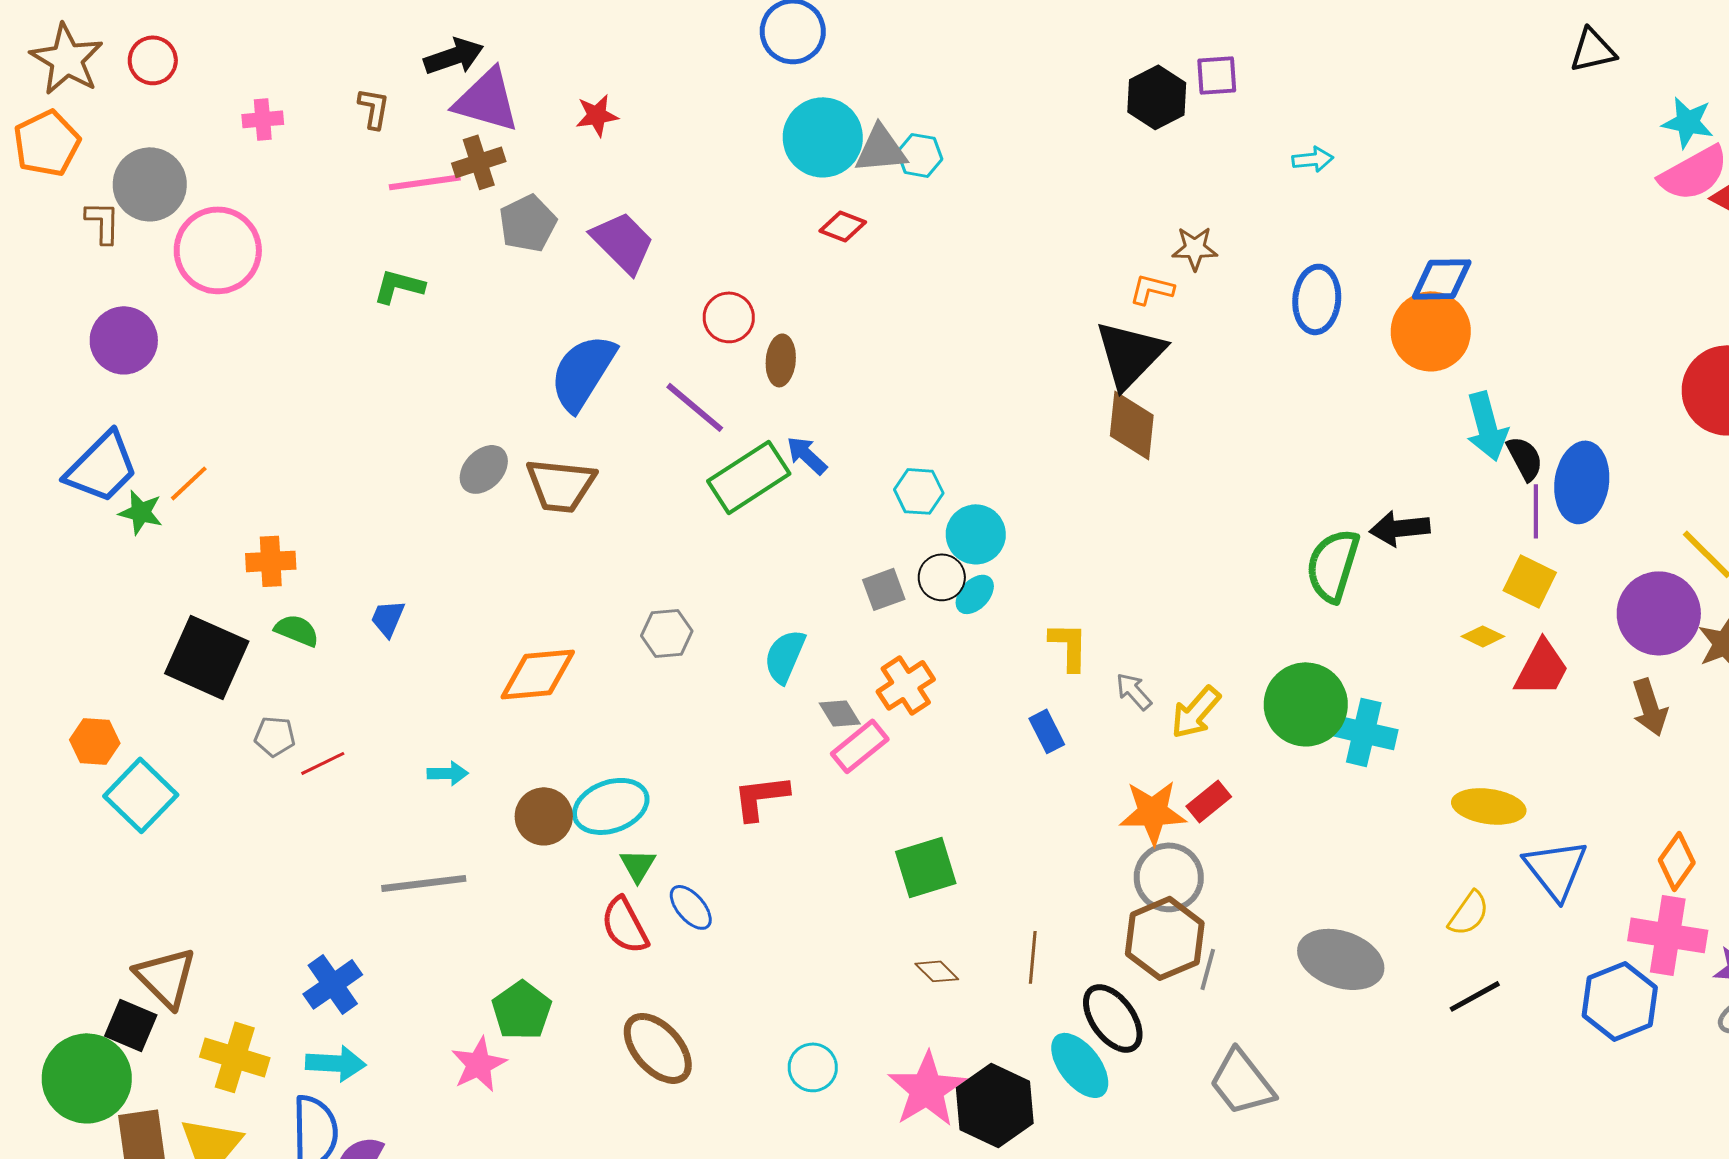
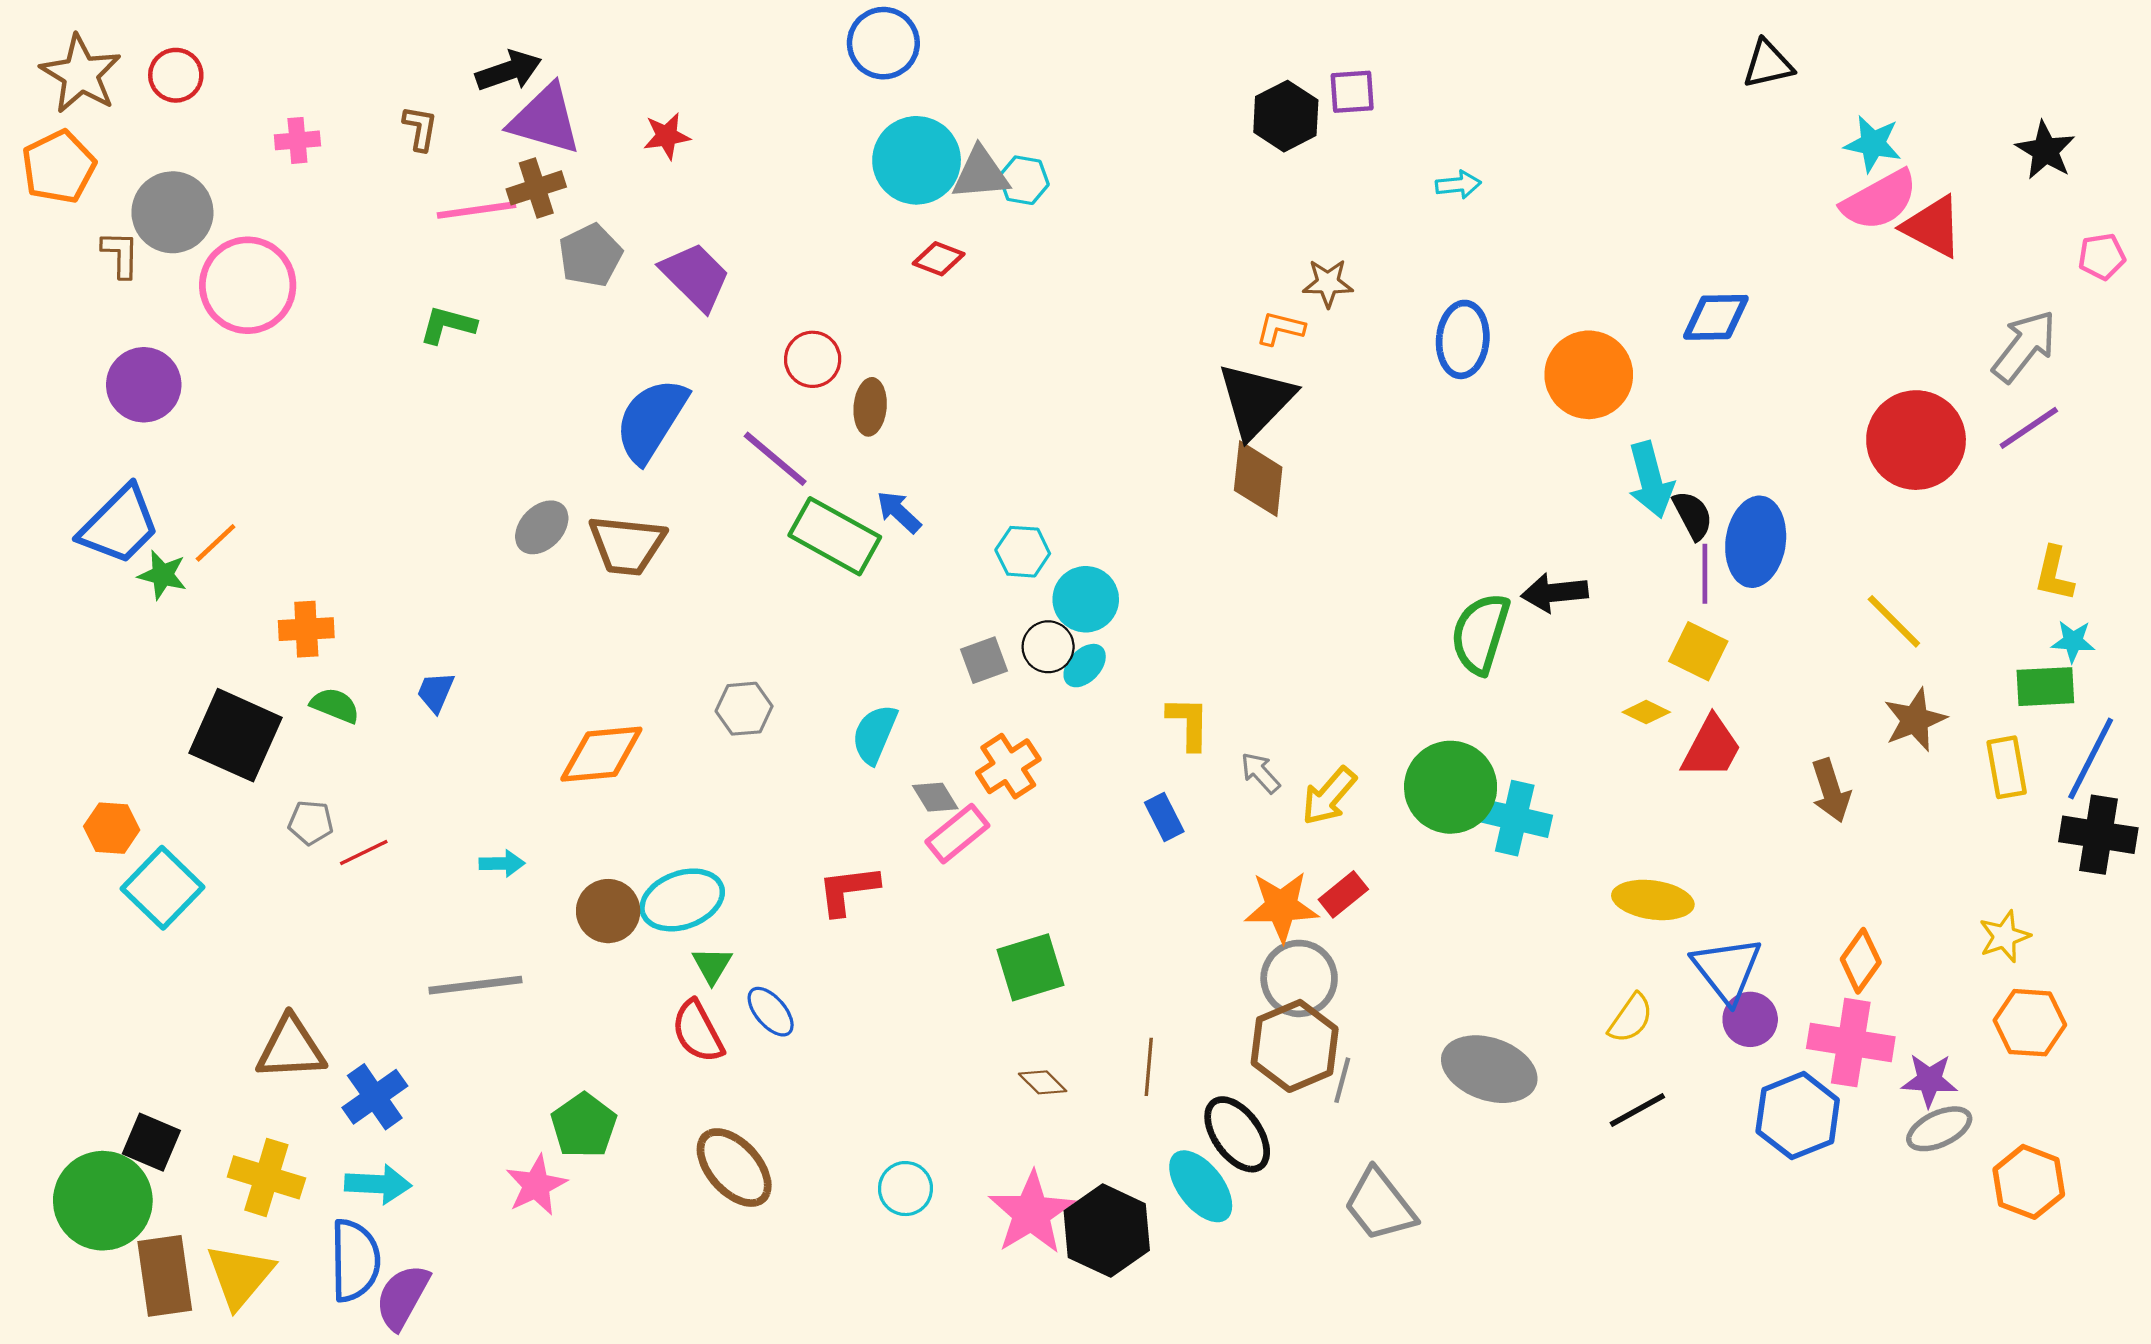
blue diamond: (1442, 279) -> (1716, 317), moved
green rectangle: (749, 477) -> (835, 536), turned 62
purple circle: (1659, 613) -> (1750, 1019), moved, size x0.6
brown triangle: (166, 977) -> (291, 1048), moved, turned -48

